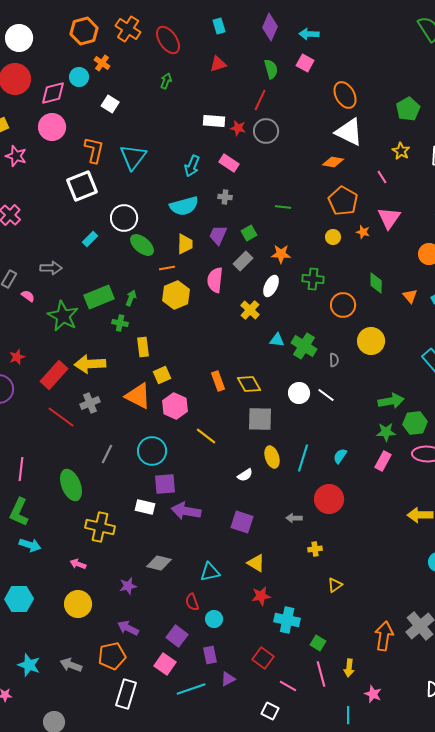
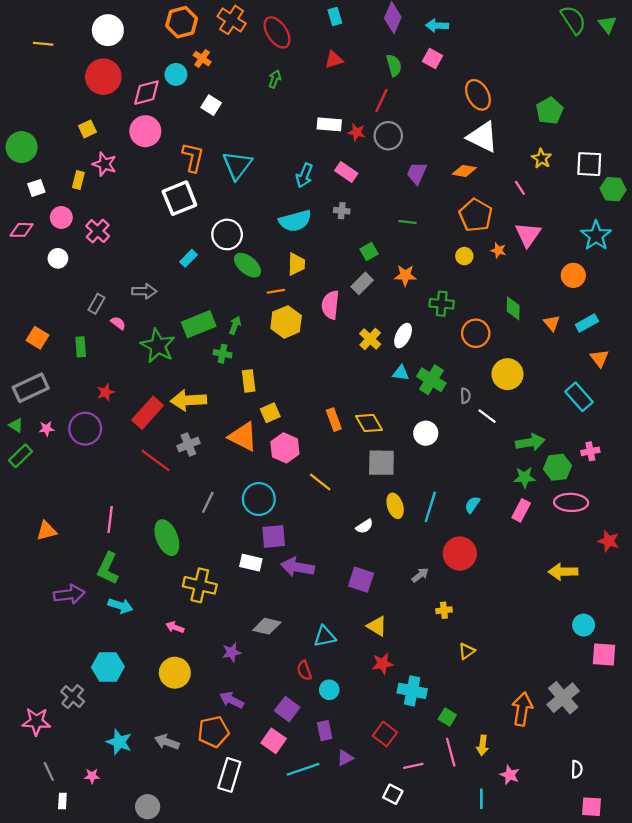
purple trapezoid: (218, 235) -> (417, 173), moved
white ellipse: (271, 286) -> (403, 336), moved
white line: (326, 395) -> (487, 416), moved
gray arrow: (294, 518) -> (420, 575), turned 140
pink line: (288, 686) -> (413, 766), turned -42

